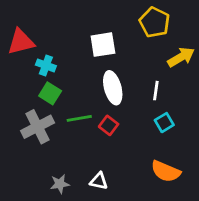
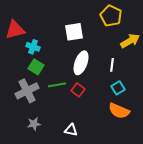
white ellipse: (113, 88) -> (81, 63), turned 35
orange semicircle: (166, 171) -> (119, 111), moved
gray star: (60, 184) -> (34, 124), moved

